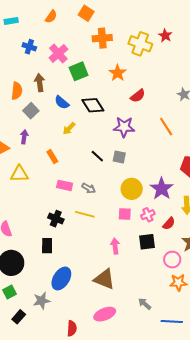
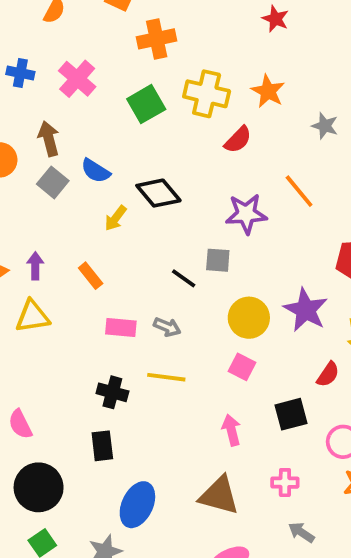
yellow cross: (140, 44) -> (207, 94), moved
green square: (79, 71) -> (146, 104), moved
orange star: (118, 73) -> (268, 91), moved
black diamond: (93, 105) -> (158, 193), moved
gray square: (31, 111) -> (53, 182), moved
purple star: (124, 127) -> (246, 214), moved
purple arrow: (24, 137) -> (35, 266), moved
black line: (97, 156) -> (184, 278), moved
pink square: (125, 214) -> (242, 367), turned 32
pink cross: (148, 215) -> (285, 483), moved, turned 32

